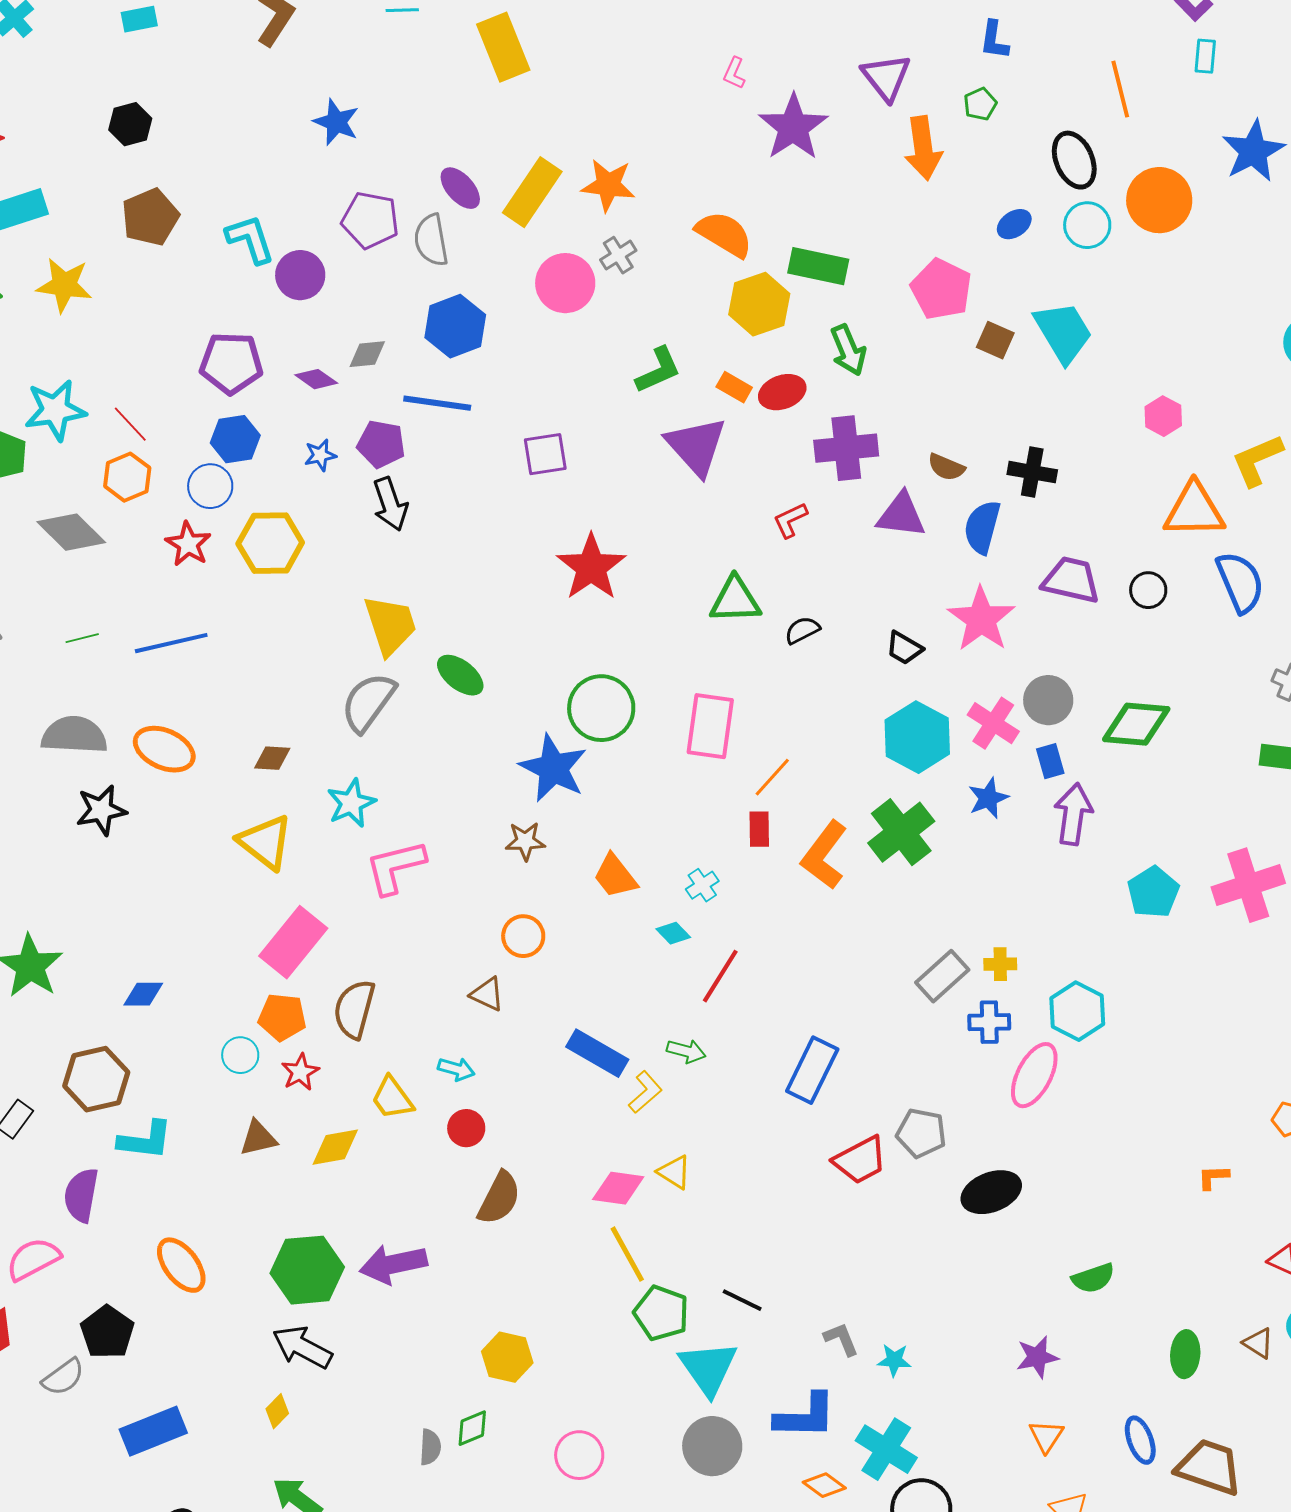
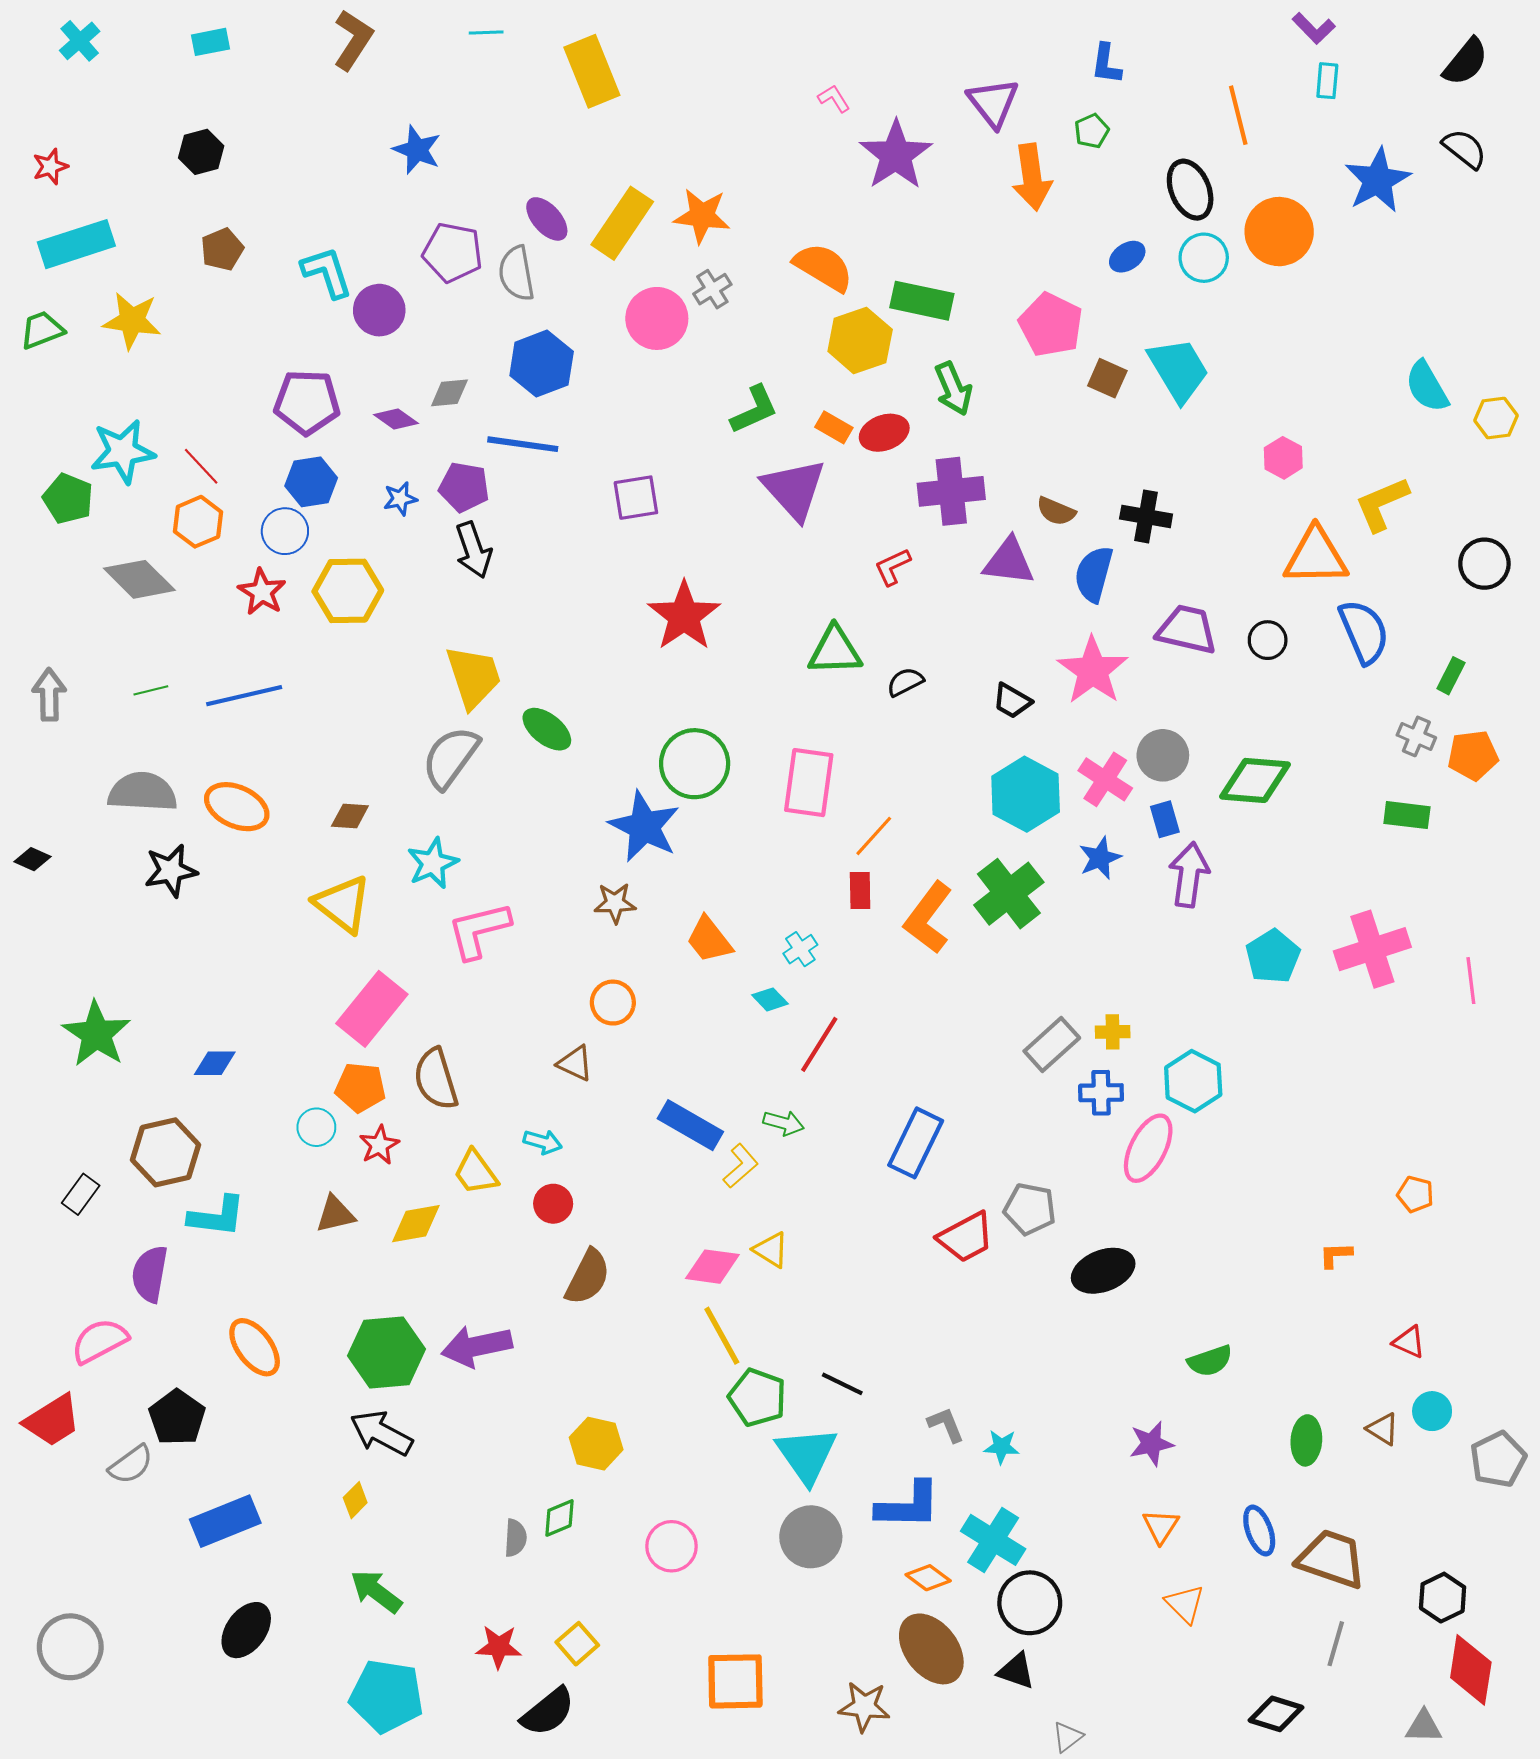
pink L-shape: (734, 73) -> (834, 98), turned 124
brown pentagon: (150, 217) -> (222, 249), size x0.7
brown semicircle: (354, 1009) -> (436, 1079), turned -32

